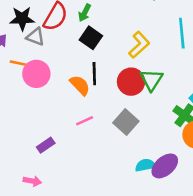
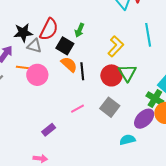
green arrow: (85, 13) -> (79, 30), moved
black square: (91, 38) -> (65, 46), moved
orange semicircle: (80, 85) -> (69, 64), moved
purple ellipse: (165, 166) -> (144, 119), moved

